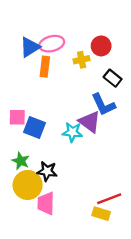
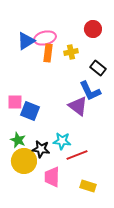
red circle: (101, 46) -> (93, 29), moved
orange rectangle: (45, 67) -> (48, 53), moved
cyan star: (72, 132) -> (62, 141), moved
red line: (109, 199) -> (77, 155), moved
pink trapezoid: (46, 203) -> (52, 177), moved

